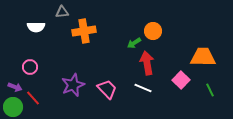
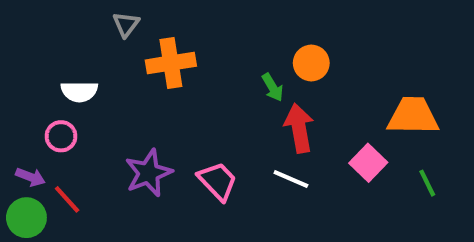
gray triangle: (62, 12) -> (126, 24), turned -48
white semicircle: (36, 27) -> (79, 91), moved
green arrow: (134, 43) -> (273, 87), turned -88

